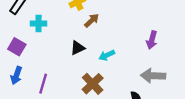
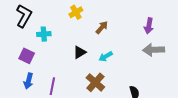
brown arrow: (92, 21) -> (102, 27), moved
purple arrow: (152, 40) -> (149, 26), moved
gray arrow: (153, 76) -> (154, 50), moved

